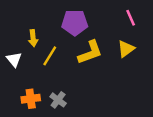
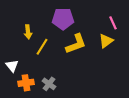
pink line: (131, 18) -> (113, 23), moved
white triangle: (14, 59) -> (12, 66), moved

